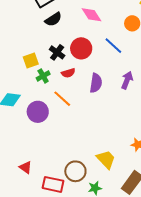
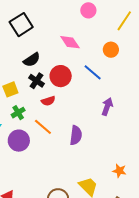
black semicircle: (53, 19) -> (32, 60), moved
green cross: (43, 76) -> (18, 113), moved
purple semicircle: (96, 83) -> (76, 135), moved

